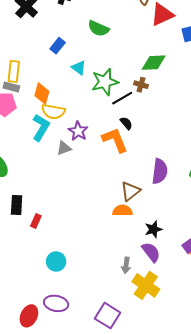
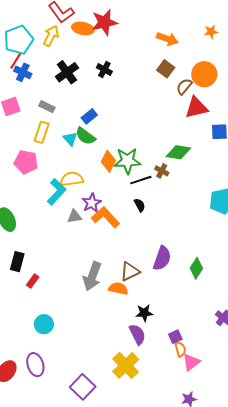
green semicircle: (98, 28) -> (85, 136), moved
cyan triangle: (79, 68) -> (70, 139), moved
gray rectangle: (11, 87) -> (47, 107), moved
orange diamond: (42, 94) -> (108, 161), moved
yellow semicircle: (53, 112) -> (72, 179), turned 150
orange L-shape: (115, 140) -> (105, 217), moved, turned -32
gray arrow: (126, 265) -> (92, 276), moved, size x1.8
purple ellipse: (56, 303) -> (35, 365), turned 50

